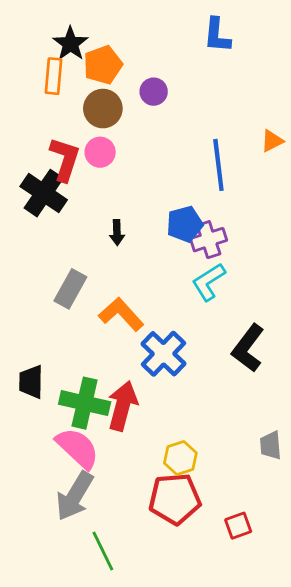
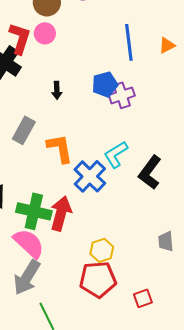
orange triangle: (272, 141) -> (167, 45), moved
cyan L-shape: (209, 282) -> (116, 154), moved
orange L-shape: (121, 314) -> (60, 148), turned 32

